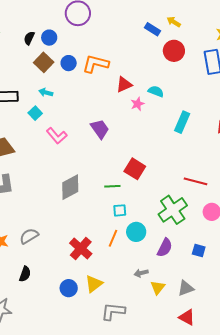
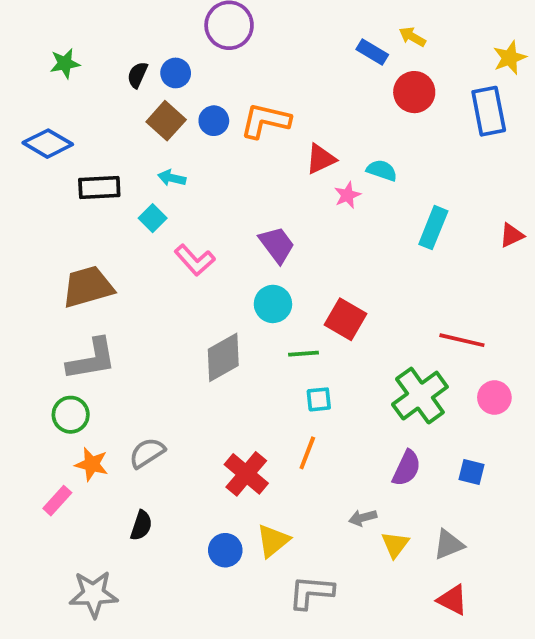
cyan circle: (136, 232) -> (273, 304), moved

